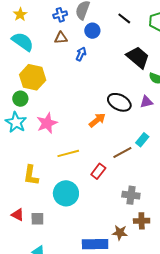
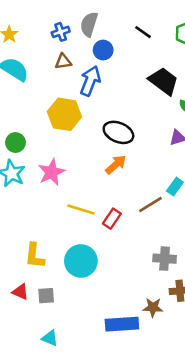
blue arrow: (81, 54) -> (90, 81), size x1.6
yellow hexagon: (33, 77) -> (64, 114), moved
black ellipse: (119, 102) -> (118, 132), moved
yellow line: (68, 153) -> (81, 210), turned 35
red rectangle: (98, 171) -> (112, 219), moved
yellow L-shape: (31, 175) -> (35, 256), moved

